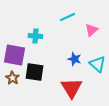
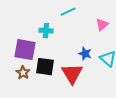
cyan line: (67, 17) -> (68, 12), moved
red triangle: (71, 88) -> (72, 74), moved

